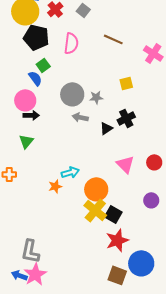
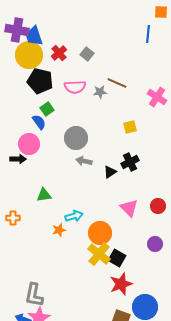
pink semicircle: (71, 43) -> (75, 87), turned 80
gray star: (96, 97) -> (100, 92), moved
black arrow: (31, 115) -> (18, 159), moved
green triangle: (26, 141) -> (44, 195), moved, turned 42

